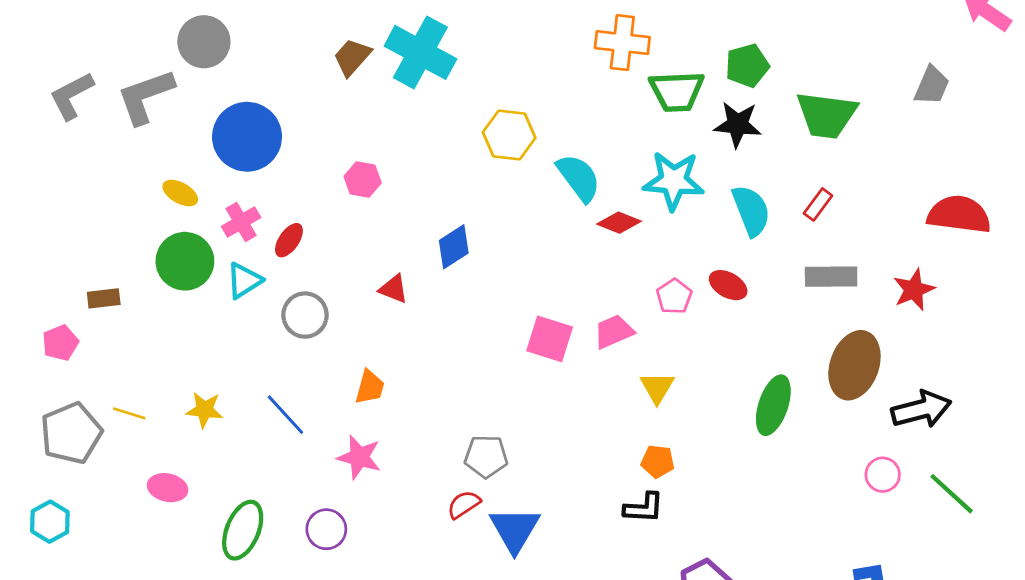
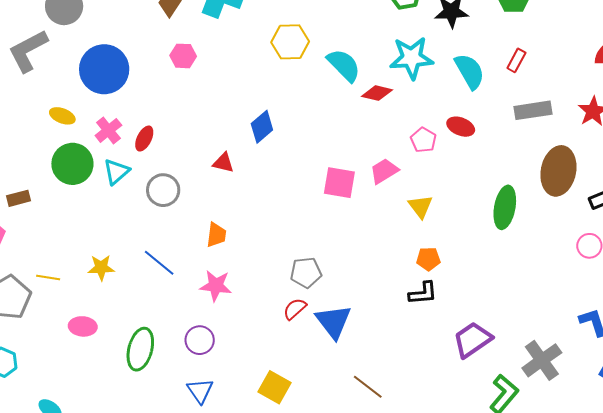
pink hexagon: (363, 180) -> (183, 56), moved

